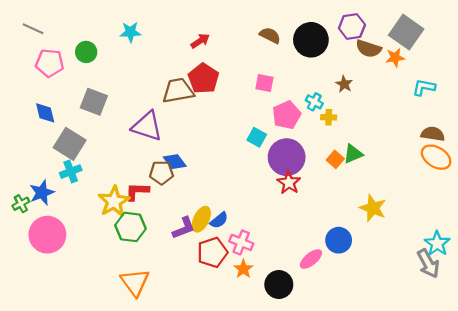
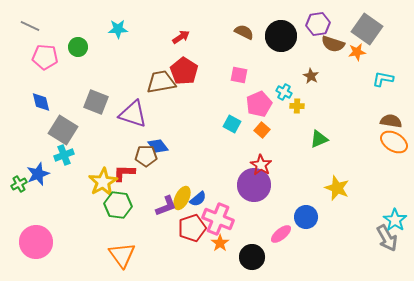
gray square: (94, 102) -> (96, 102), moved
purple circle: (287, 157) -> (254, 185), moved
orange square: (335, 159) -> (262, 130), moved
pink circle: (47, 235) -> (36, 242), moved
pink cross: (241, 242) -> (218, 219), size x1.4

